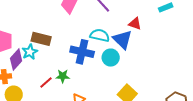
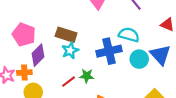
blue triangle: (122, 40) -> (160, 55), moved
cyan star: (30, 52) -> (70, 50), moved
blue cross: (82, 52) -> (109, 51), turned -30

